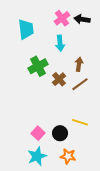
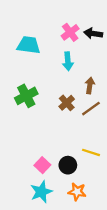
cyan trapezoid: (26, 29) -> (29, 45), turned -75
green cross: (38, 66) -> (26, 96), moved

